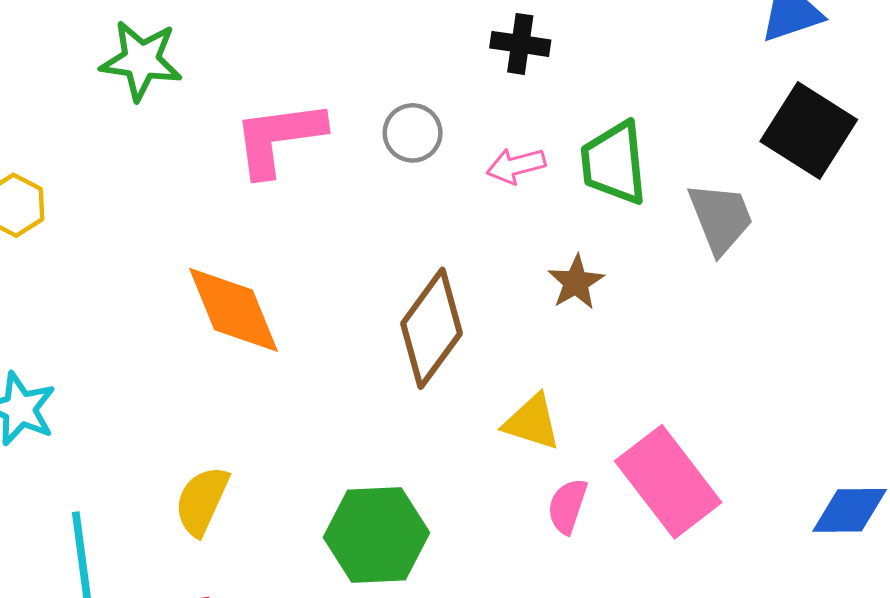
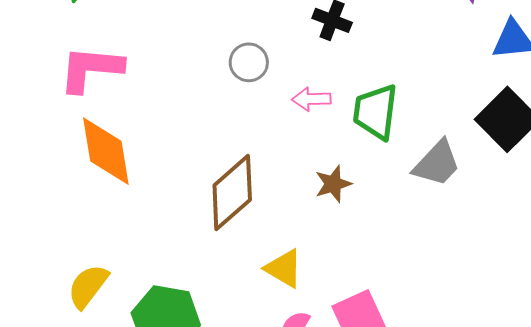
pink L-shape: (279, 138) -> (91, 69), moved
gray trapezoid: (721, 218) -> (437, 163), turned 52
yellow semicircle: (202, 501) -> (88, 286), moved

